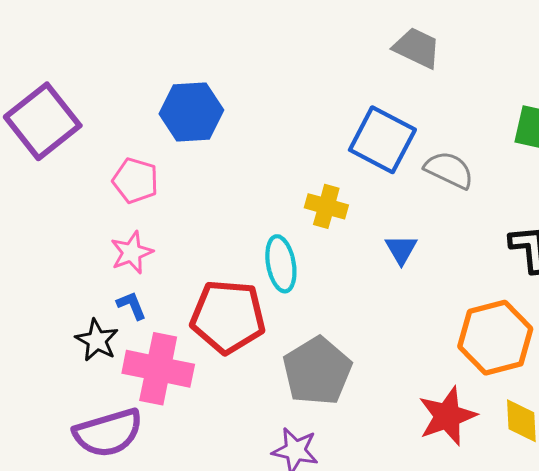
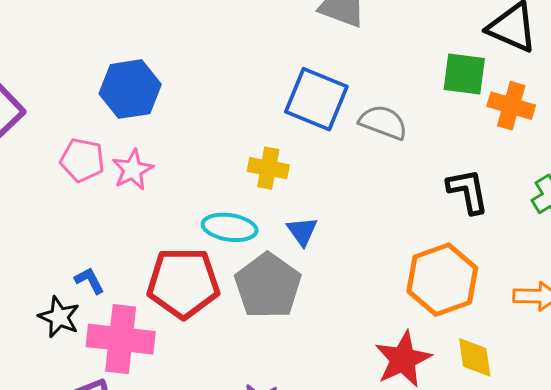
blue triangle: (401, 249) -> (302, 231), moved
pink star: (132, 252) -> (133, 170), moved
cyan ellipse: (281, 264) -> (230, 227), turned -66
gray pentagon: (317, 371) -> (268, 286), moved

